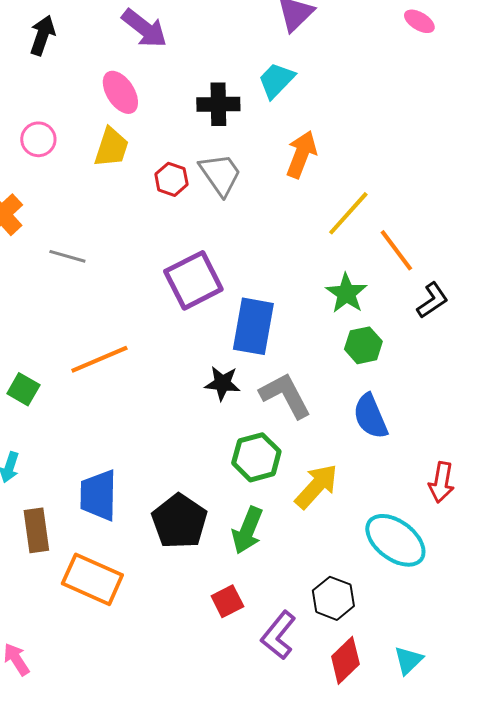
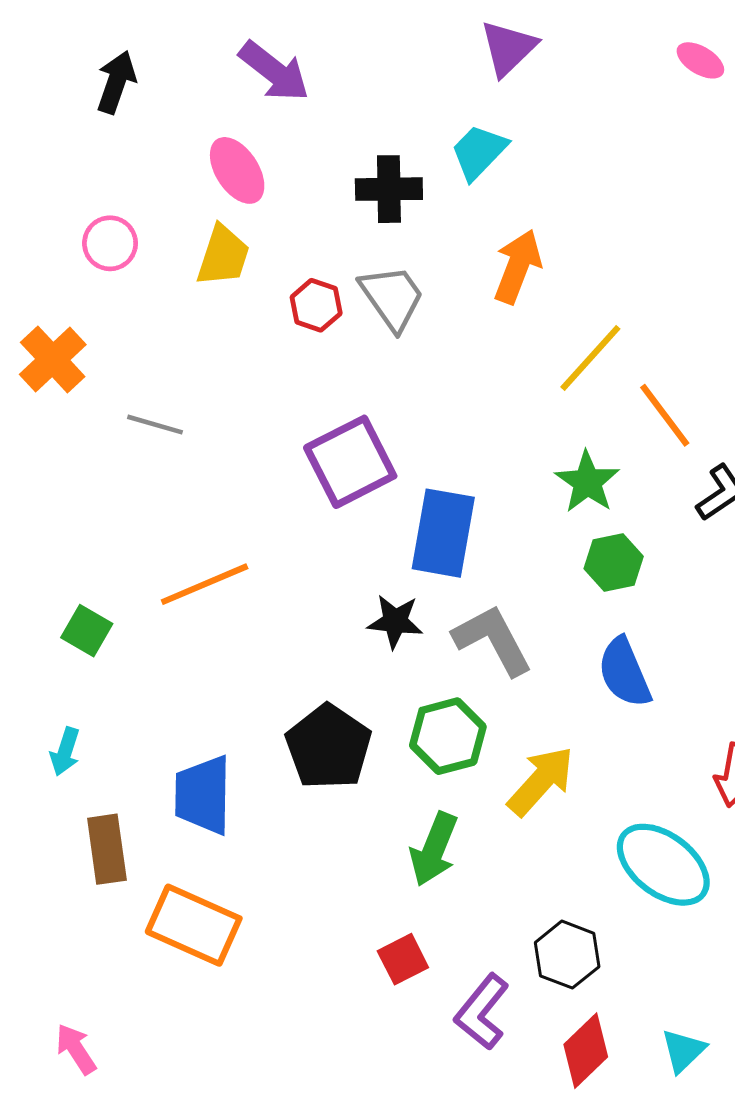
black pentagon: (179, 521) -> (329, 747), moved

